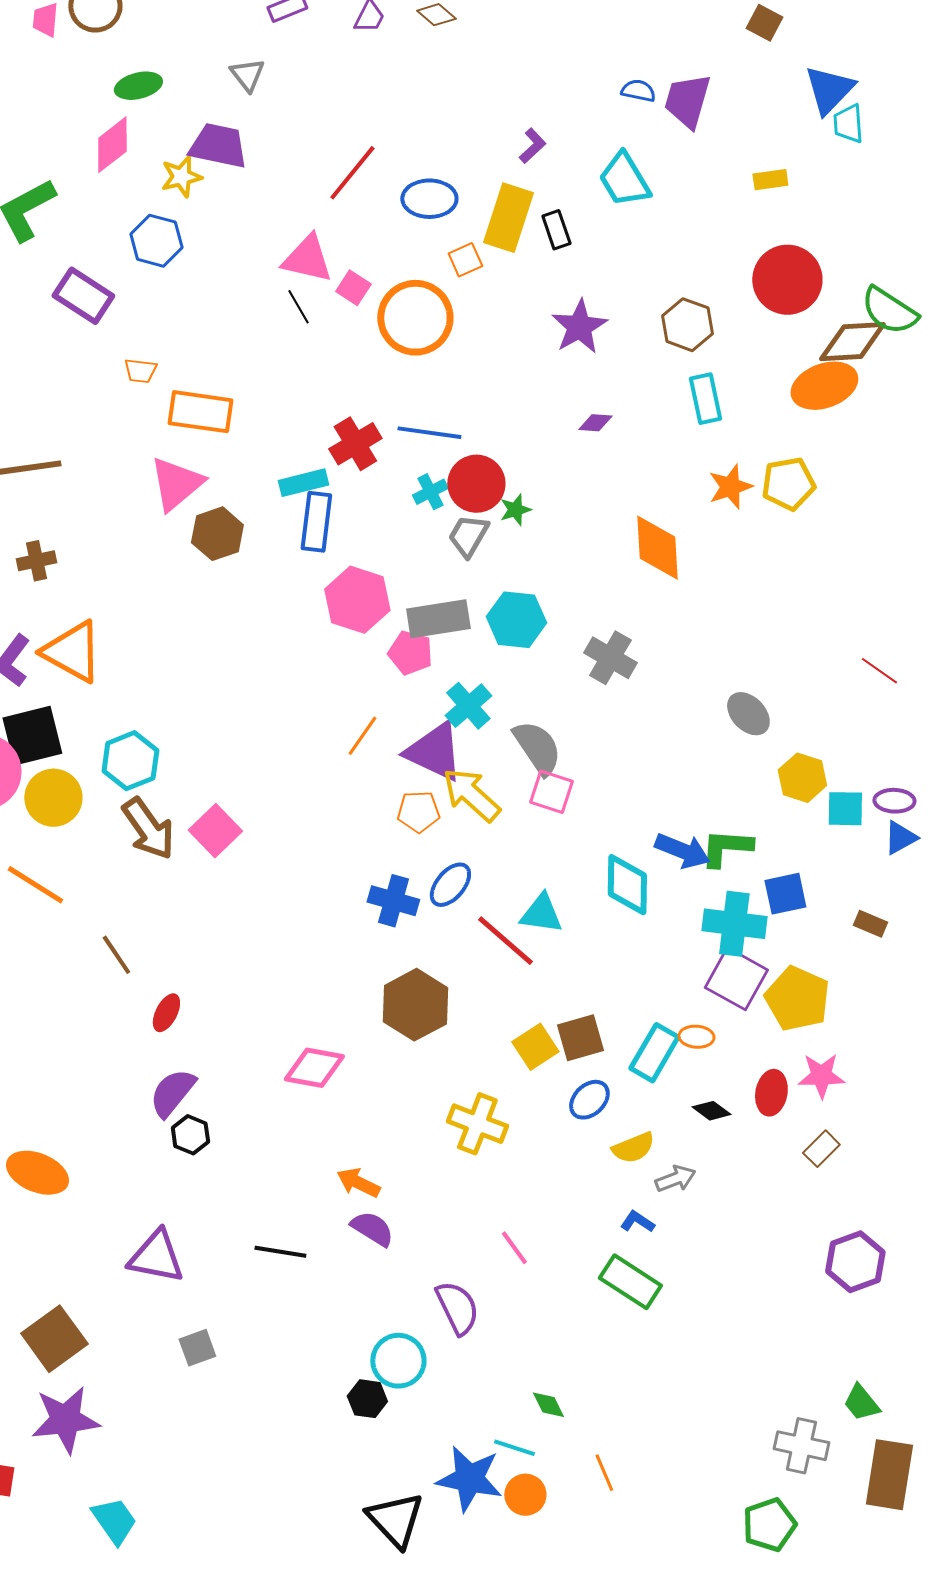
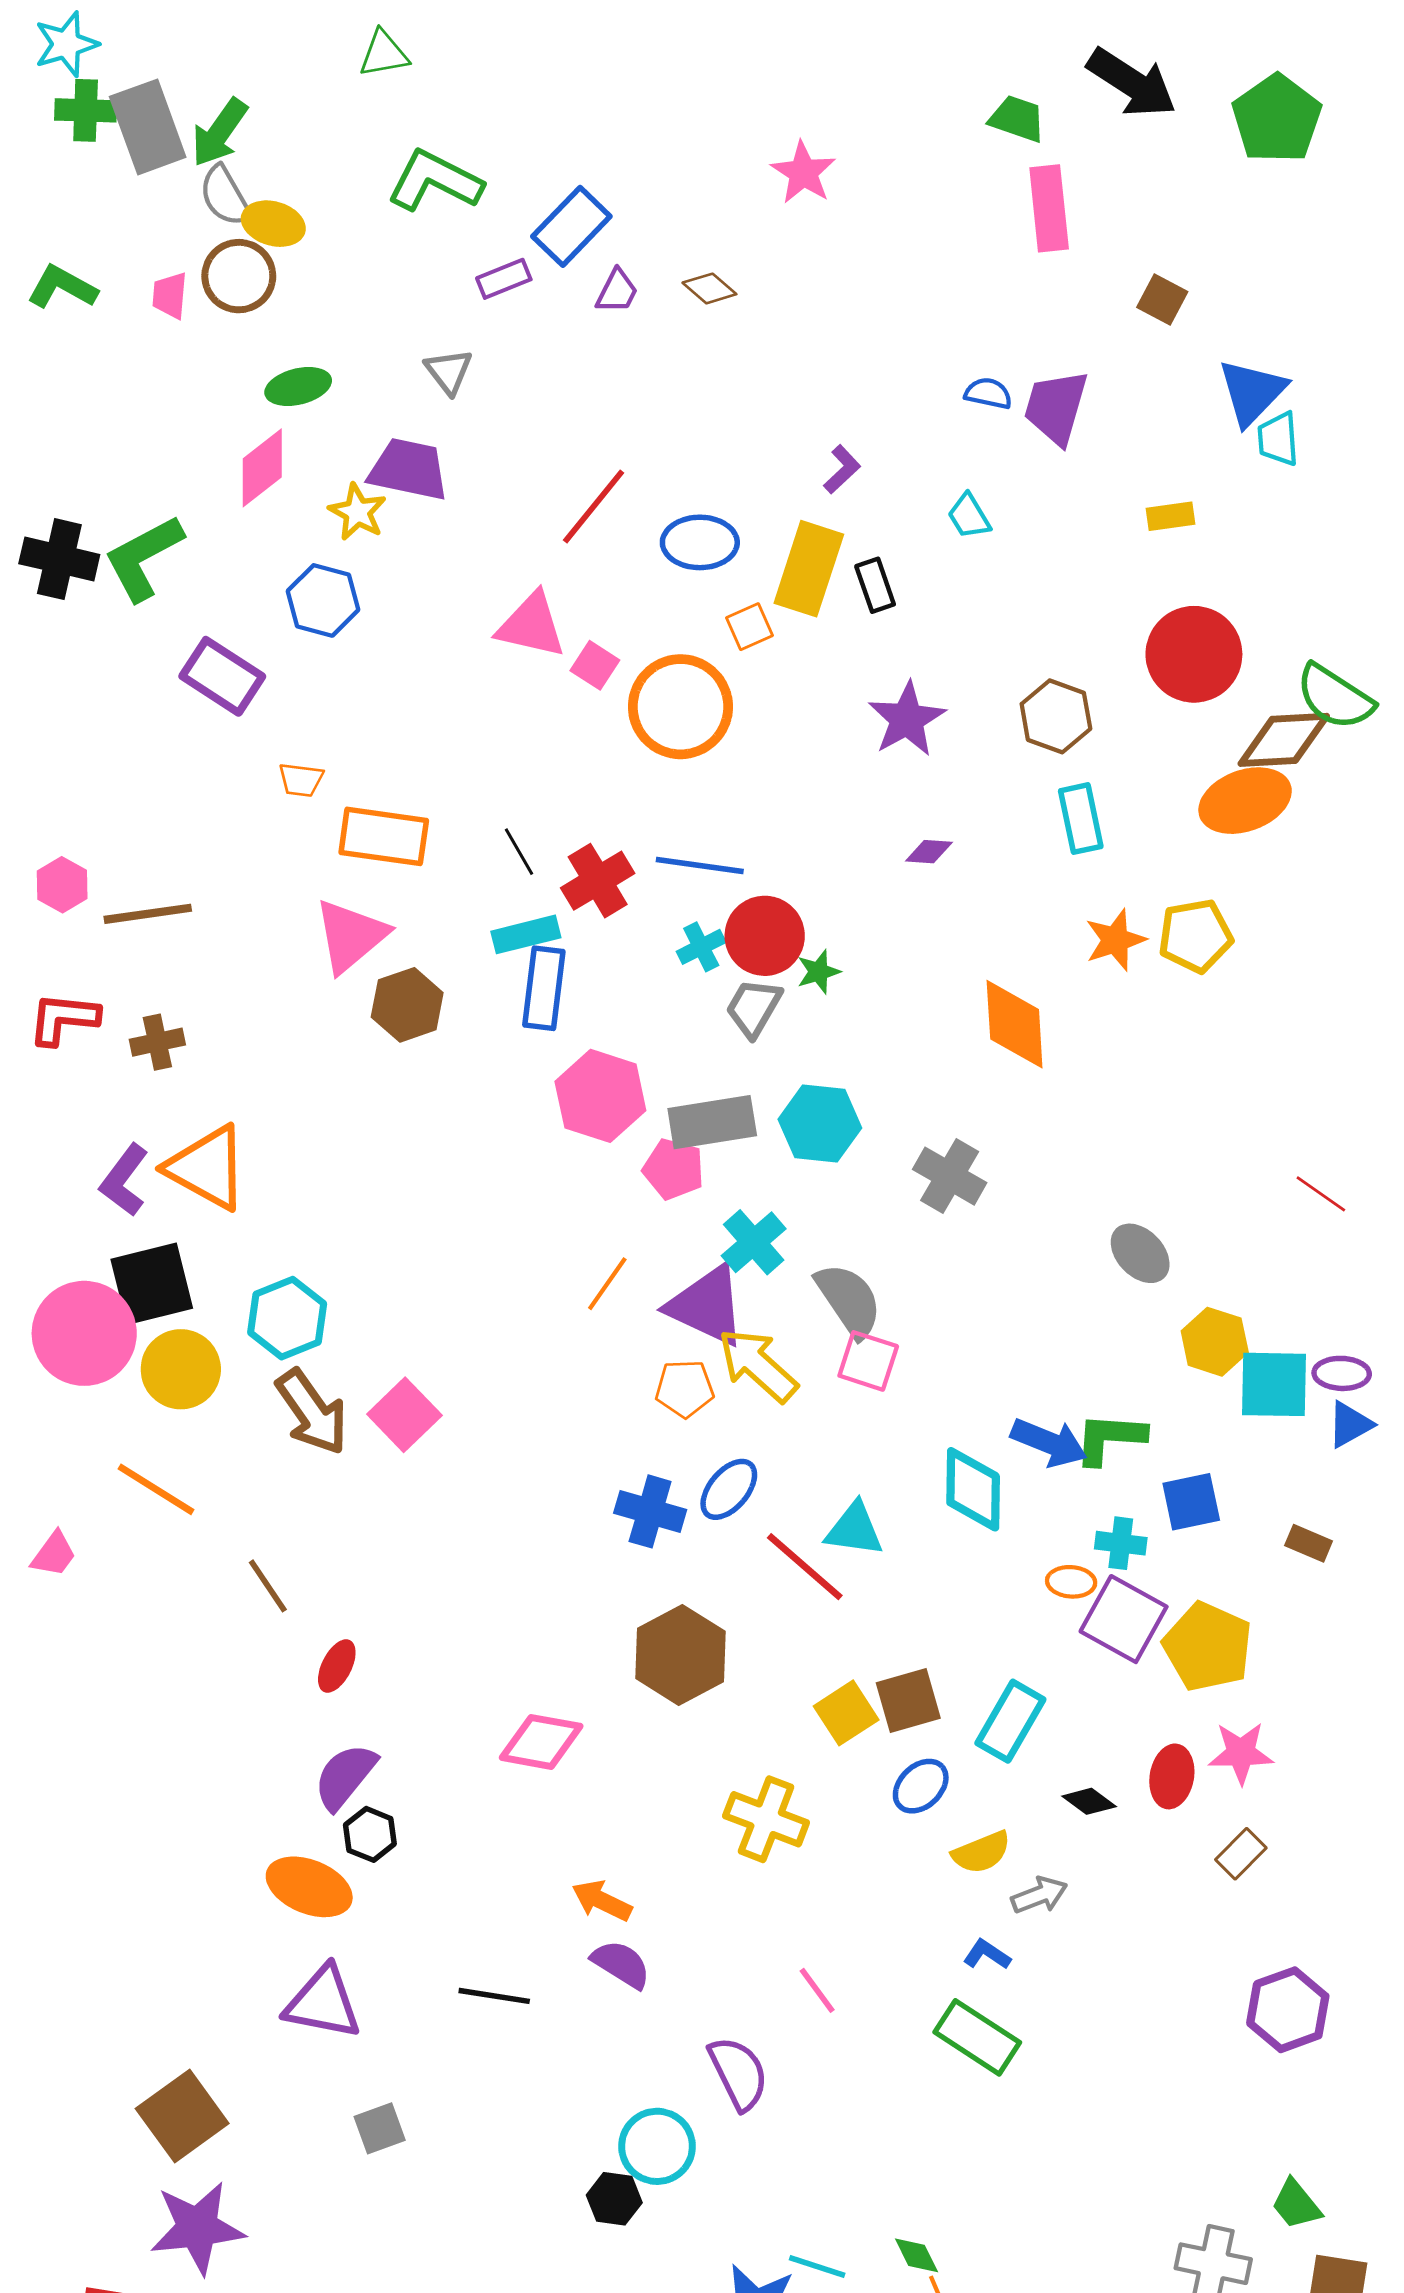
yellow star: (181, 177) -> (357, 512), turned -30
cyan trapezoid: (624, 180) -> (969, 516), size x0.6
black line: (298, 307) -> (519, 852), moved
cyan square: (845, 809) -> (1274, 1384), size x1.4
cyan cross: (734, 924) -> (1121, 1543), size x0.6
orange ellipse: (696, 1037) -> (1071, 1582), moved
orange ellipse: (37, 1173) -> (309, 1887), moved
green diamond: (548, 1405) -> (917, 2255), moved

